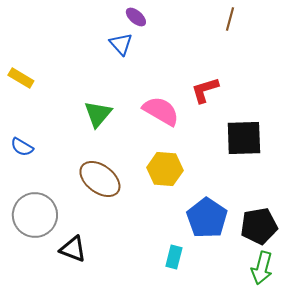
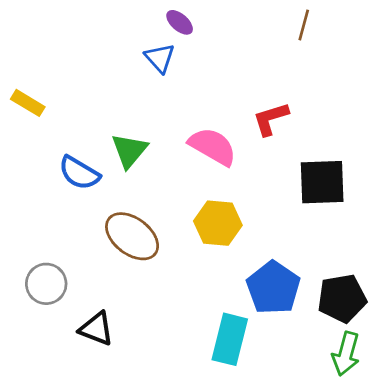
blue semicircle: (22, 147) -> (79, 173), moved, size x1.4
gray circle: (35, 215) -> (46, 284), size x0.7
cyan rectangle: (174, 257) -> (230, 339), size x1.6

